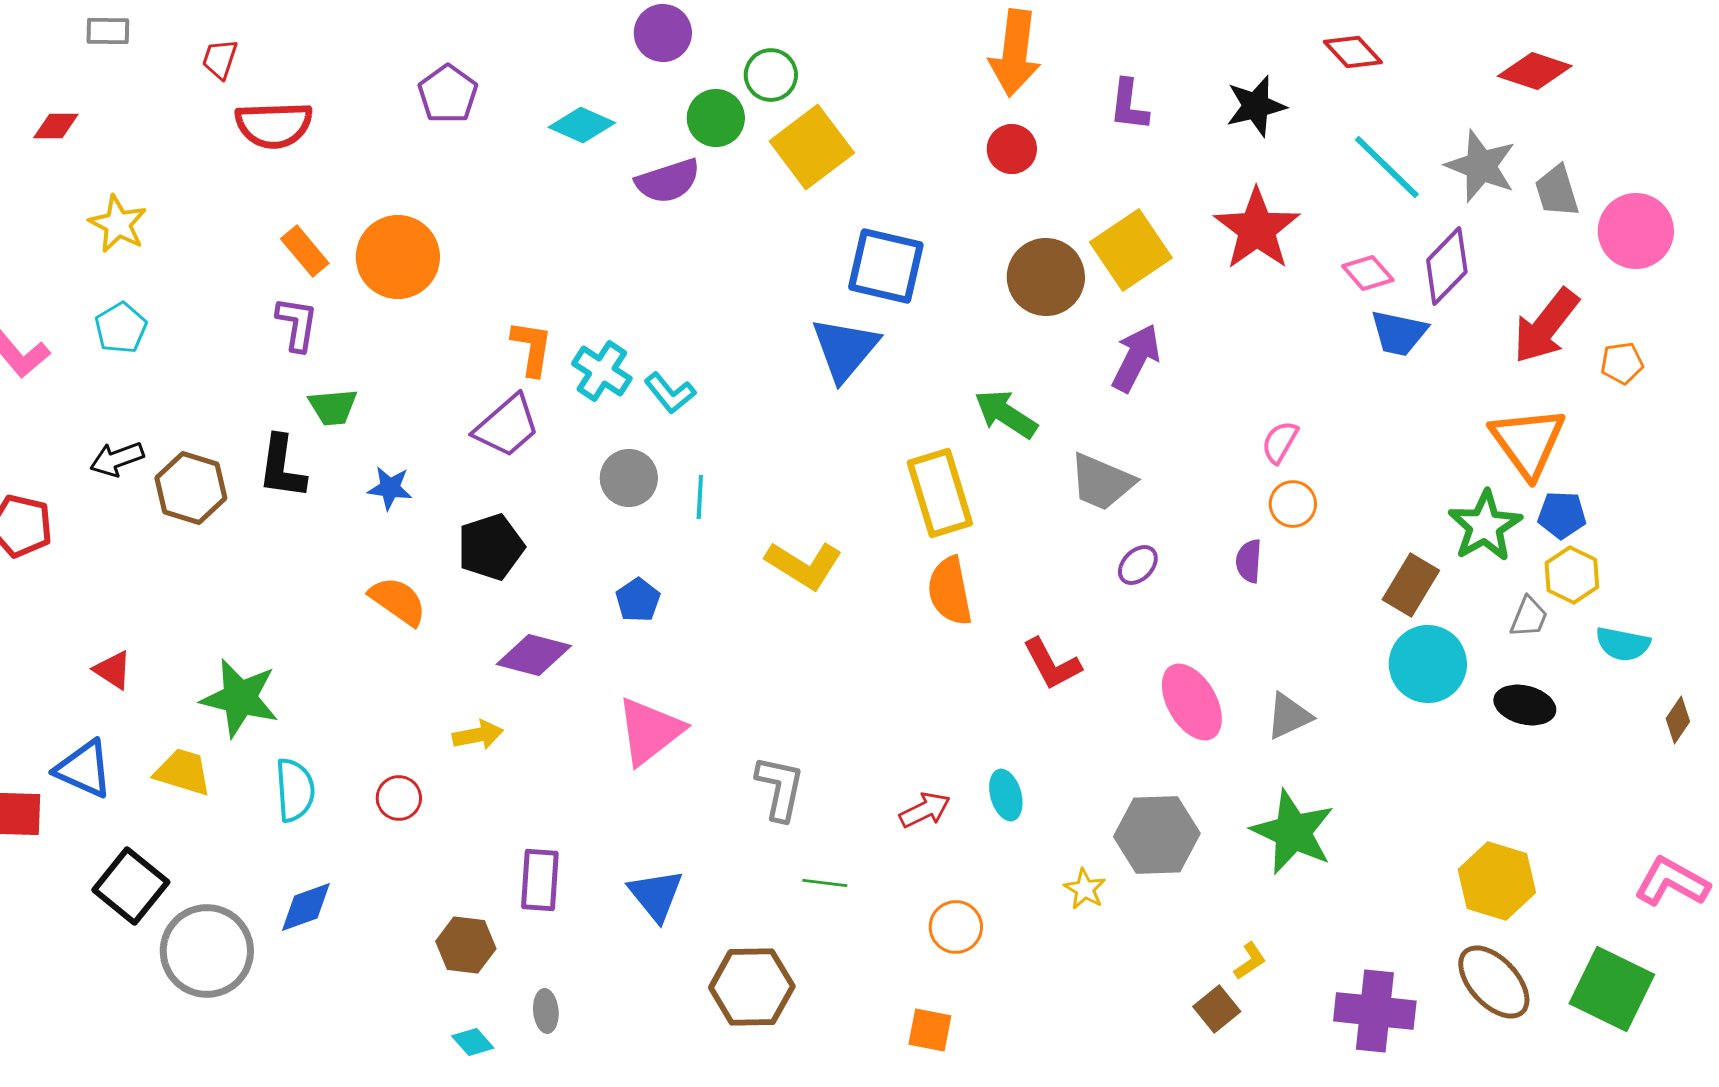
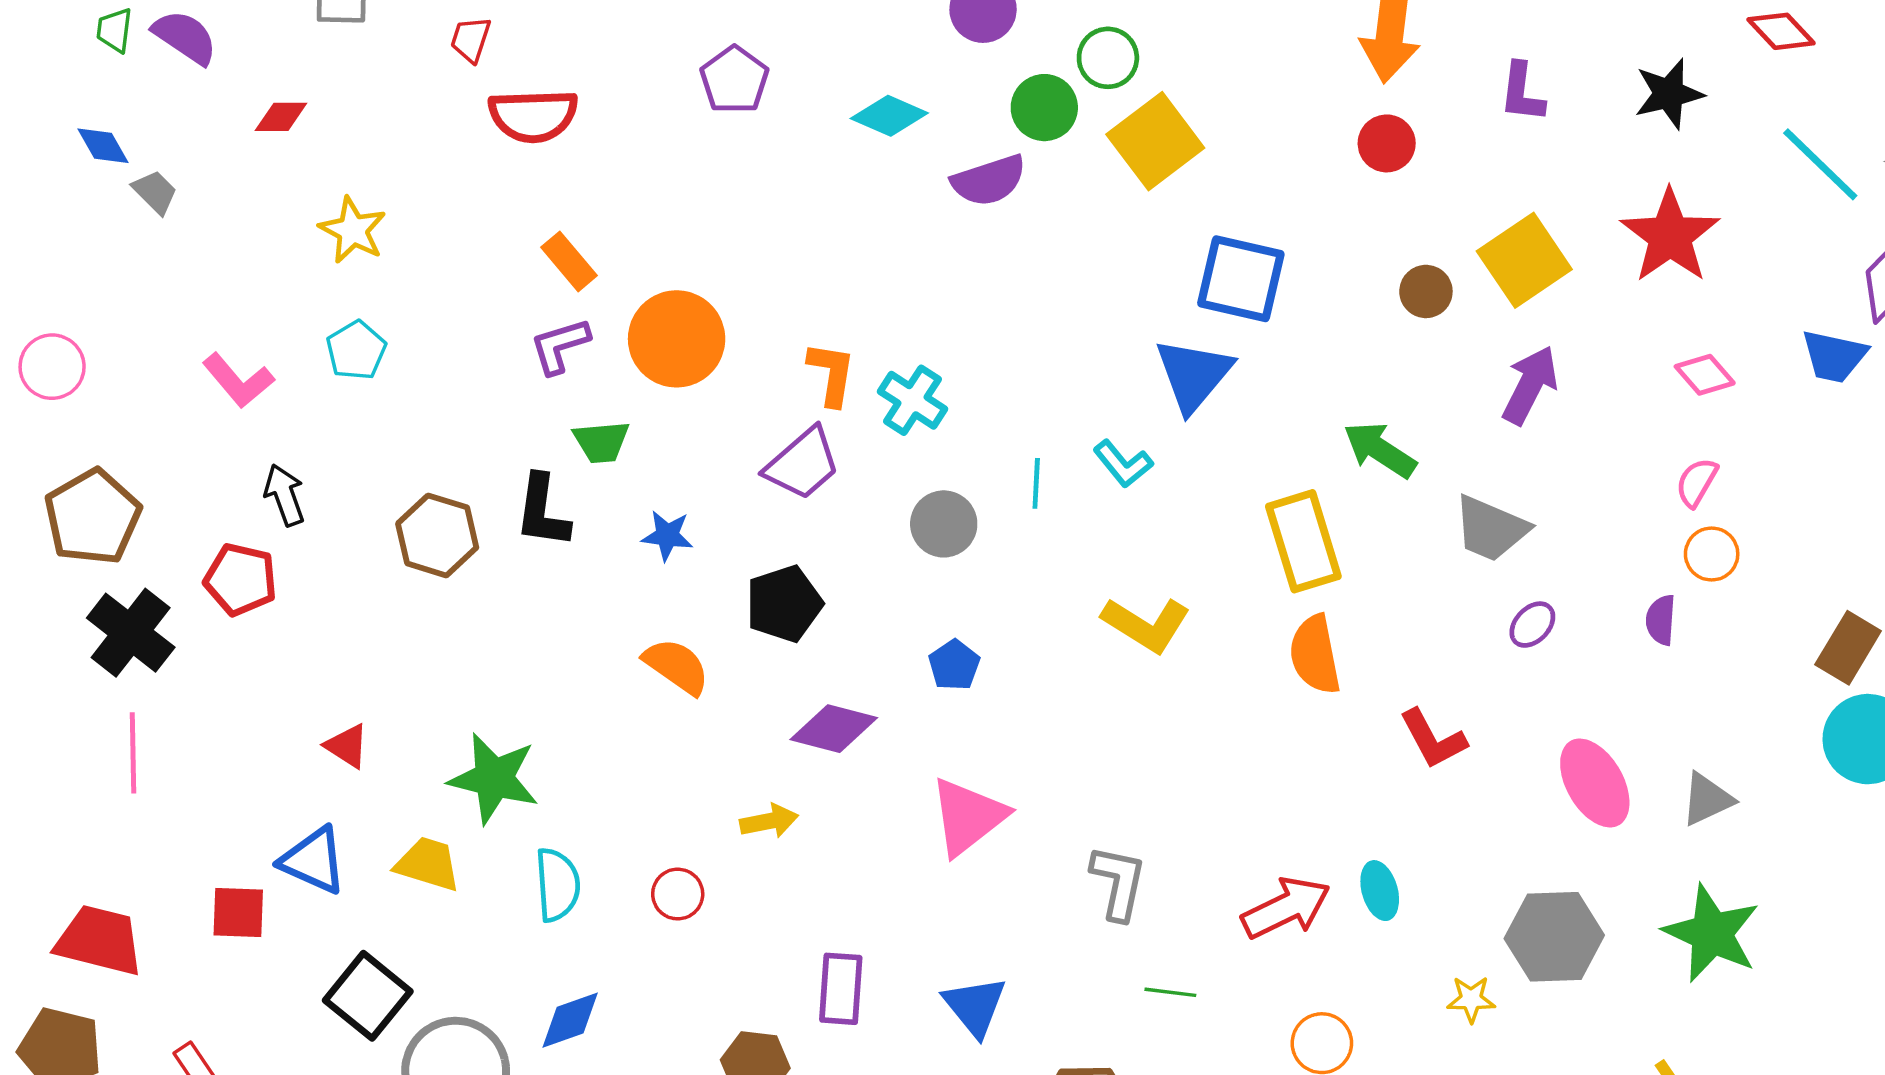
orange circle: (398, 257) -> (677, 339), moved
pink diamond: (1368, 273) -> (1705, 375), moved
brown circle: (1046, 277) -> (1426, 291), size x0.6
purple L-shape: (297, 324) -> (560, 346), turned -116
cyan L-shape: (670, 393) -> (1123, 464), moved
black arrow: (117, 459) -> (284, 495), moved, turned 90
cyan line: (700, 497) -> (1036, 483), moved
red arrow: (925, 810) -> (1286, 908), size x1.5
yellow star: (1085, 889) -> (1471, 999), turned -30

